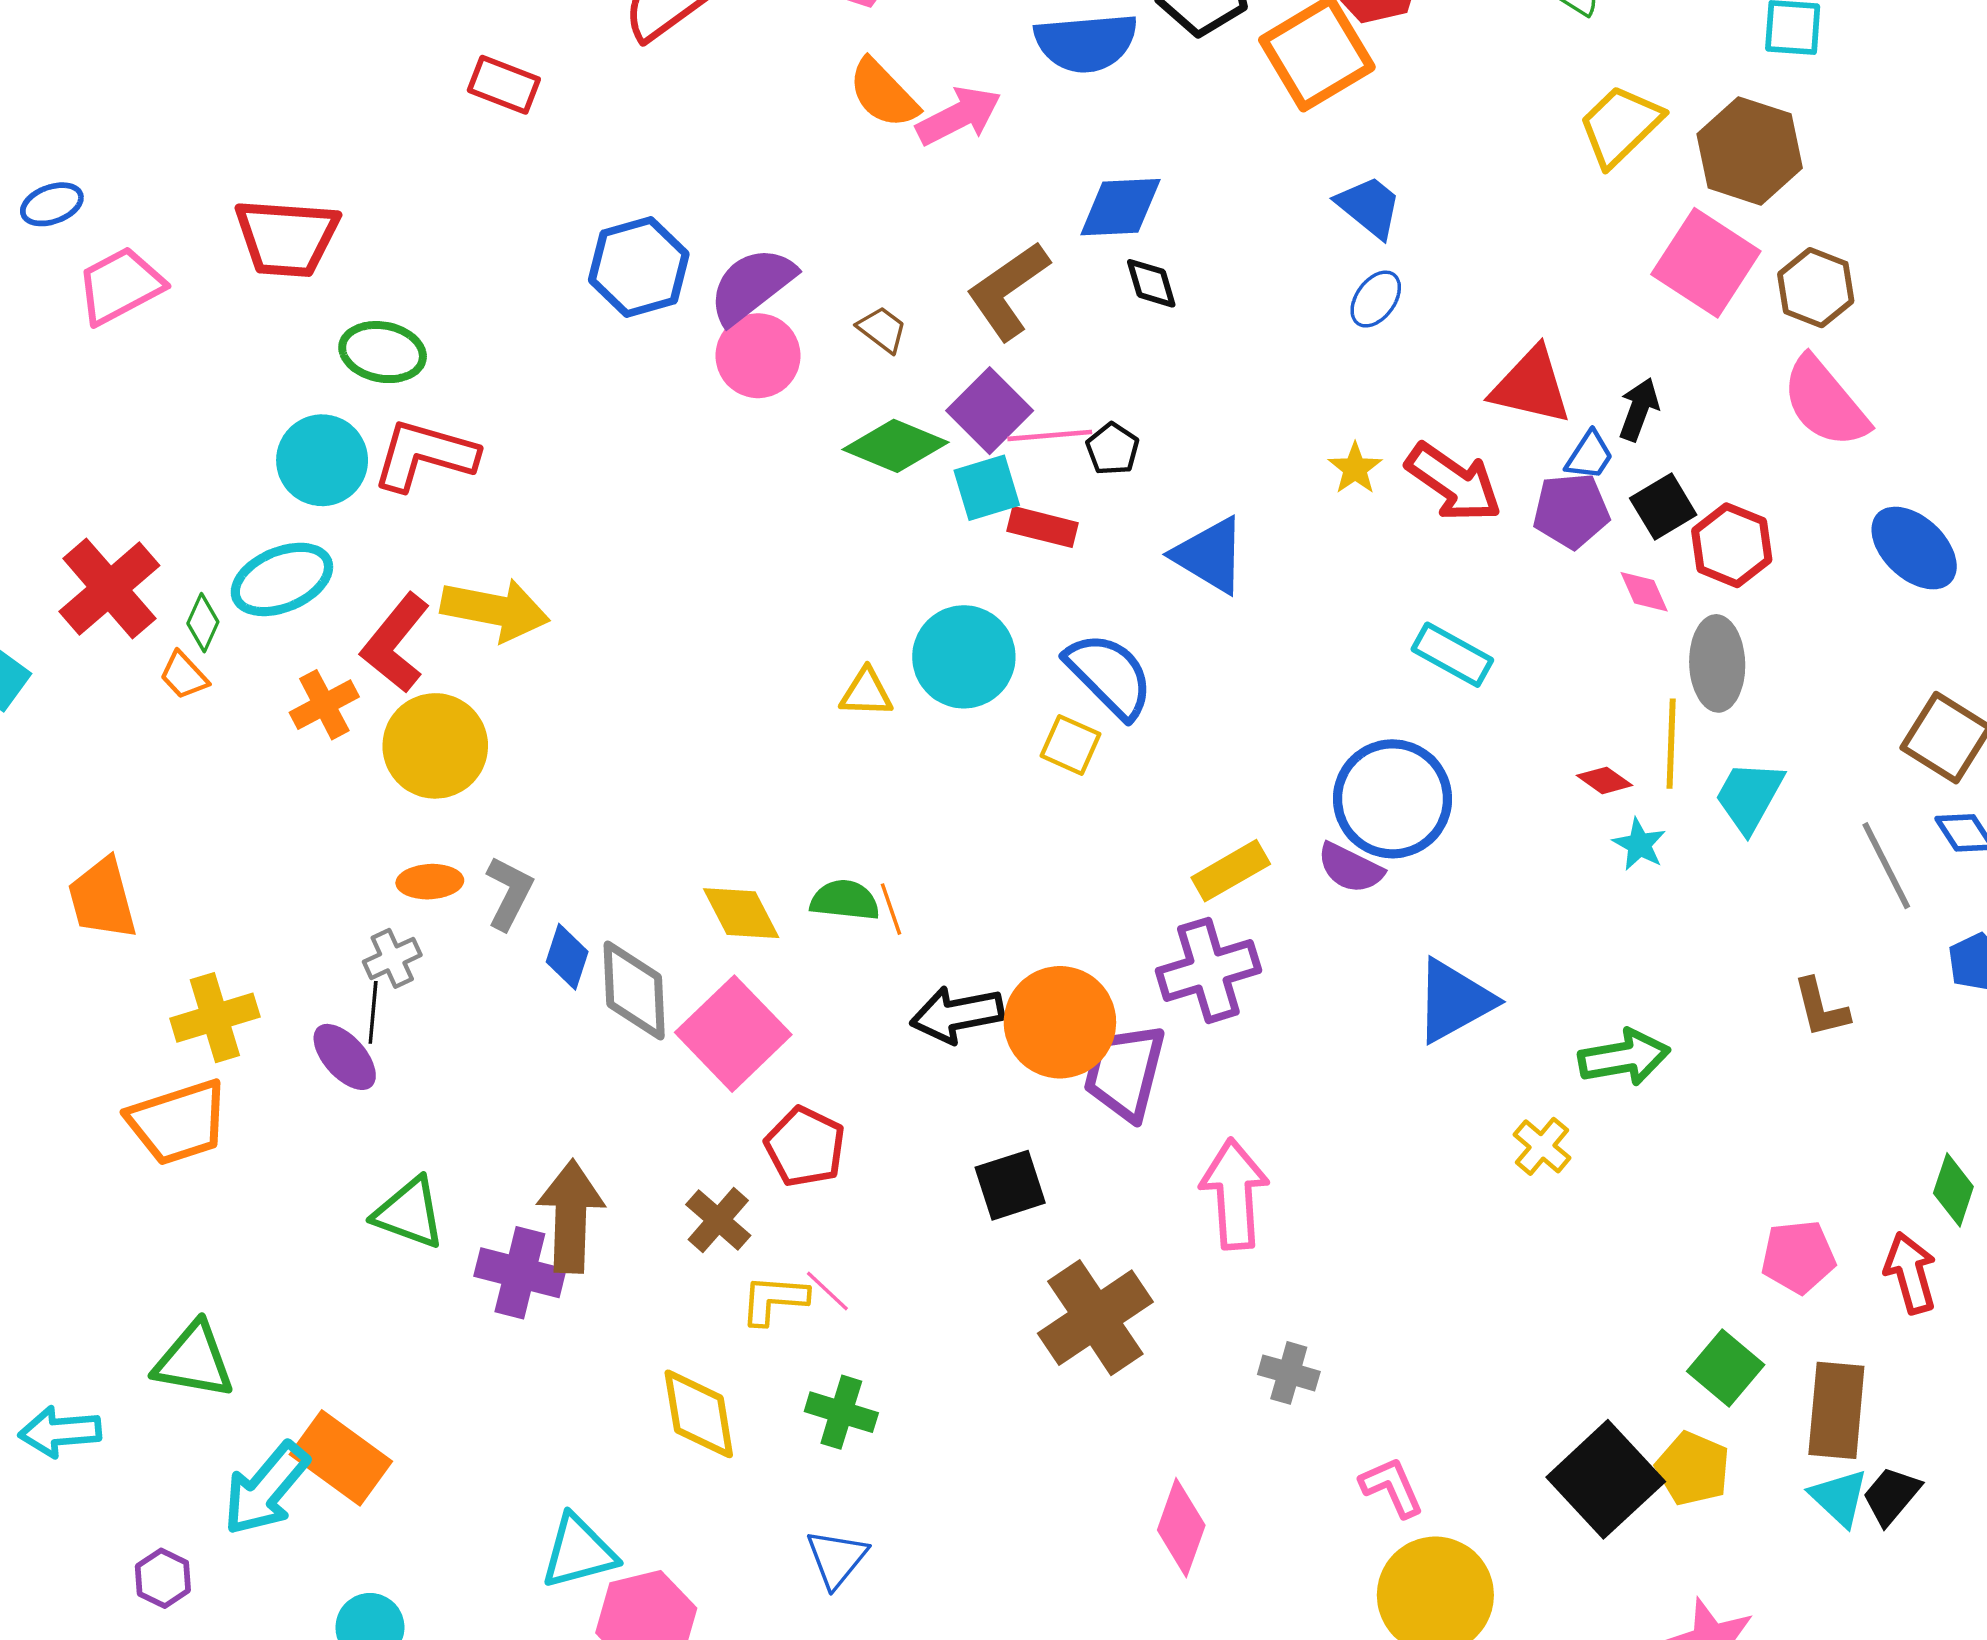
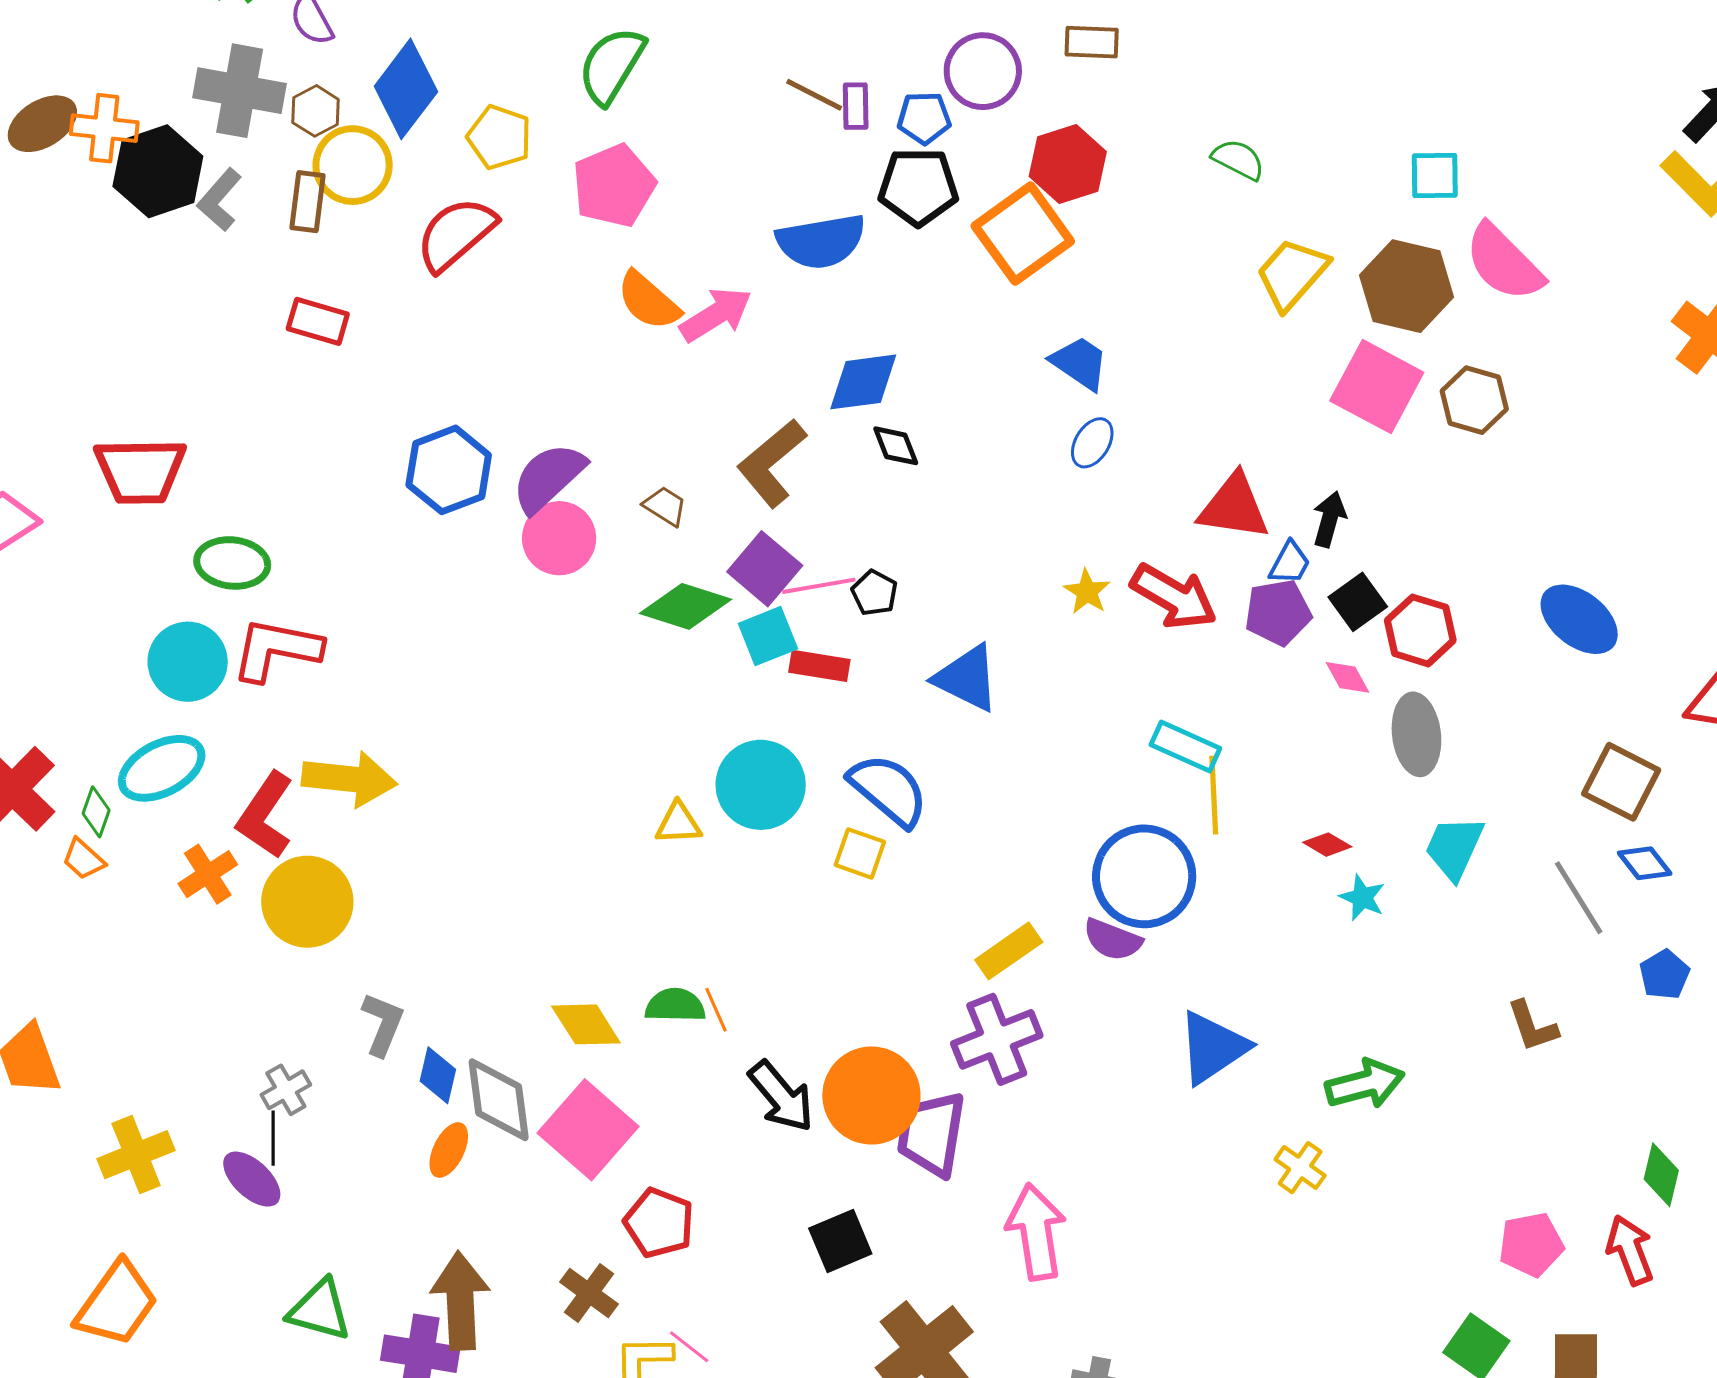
pink semicircle: (1825, 402) -> (1504, 263), moved
yellow line: (1671, 744) -> (1214, 795), moved
orange ellipse: (430, 882) -> (449, 1150), moved, turned -56
black arrow: (957, 1014) -> (781, 1096), turned -114
orange trapezoid: (178, 1122) -> (117, 1304), moved, turned -32

